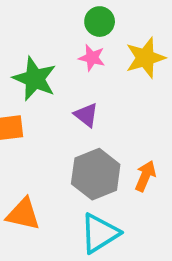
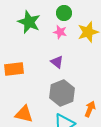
green star: (35, 79) -> (29, 22), moved
orange arrow: (145, 176) -> (90, 109), moved

